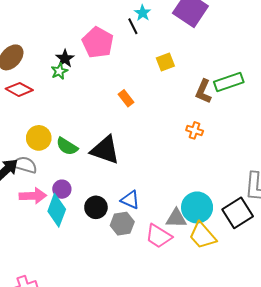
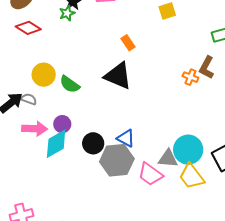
brown L-shape: (203, 91) -> (207, 68), moved
black triangle: (105, 150) -> (118, 76), moved
gray semicircle: (25, 165) -> (29, 99), size x0.7
cyan diamond: (57, 210) -> (56, 144), turned 36
gray hexagon: (122, 224) -> (117, 160), size x1.5

